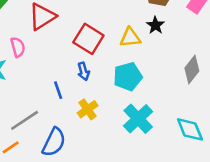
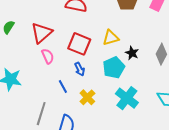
black star: (155, 25) -> (132, 53), moved
pink semicircle: (18, 47) -> (48, 56), moved
gray line: (25, 120) -> (41, 114), turned -30

